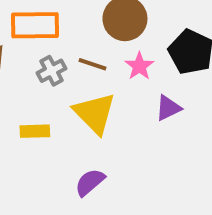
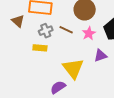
yellow triangle: (95, 113) -> (73, 68), moved
yellow rectangle: (35, 131) -> (40, 48), moved

